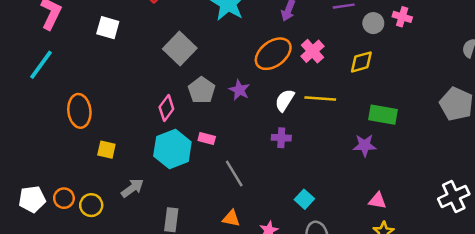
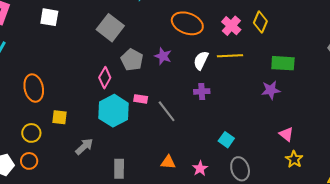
pink cross: (313, 51) -> (231, 26), moved
orange ellipse: (273, 54) -> (187, 23), turned 64
yellow diamond: (361, 62) -> (260, 22), turned -45
gray line: (234, 174) -> (167, 111), moved
pink triangle: (377, 201) -> (286, 134), turned 35
yellow circle: (91, 205) -> (31, 133), moved

